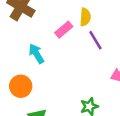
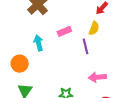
yellow semicircle: (85, 17) -> (94, 28), moved

